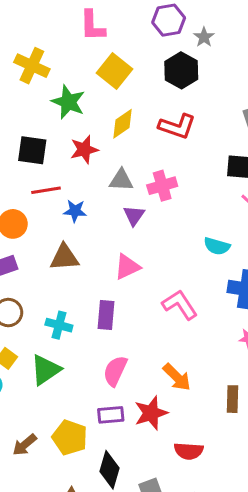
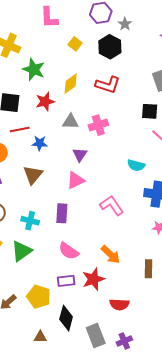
yellow square: (114, 71) -> (75, 44), moved, size x0.6
purple triangle: (134, 215) -> (80, 155), moved
brown triangle: (64, 257) -> (33, 175), turned -45
pink semicircle: (115, 371) -> (69, 251), turned -80

